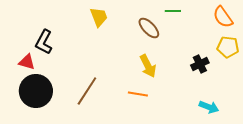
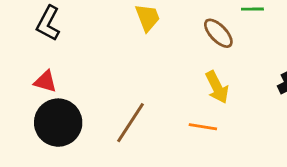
black L-shape: (44, 42) -> (48, 23), moved

